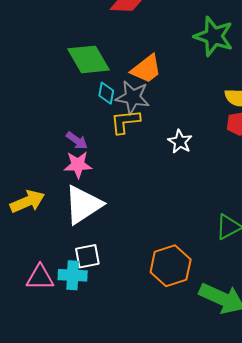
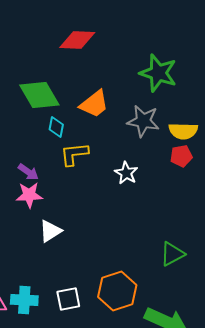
gray star: (133, 97) -> (143, 121), moved
white triangle: (83, 205) -> (50, 231), moved, size x0.6
white square: (87, 256) -> (68, 299), moved

